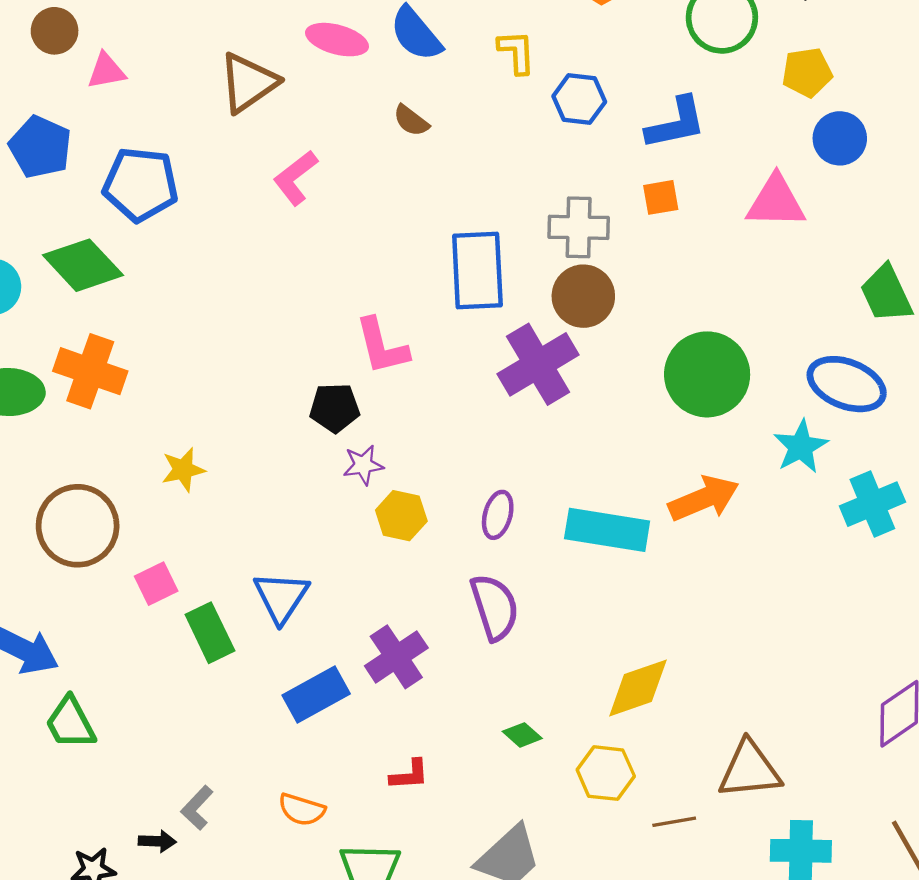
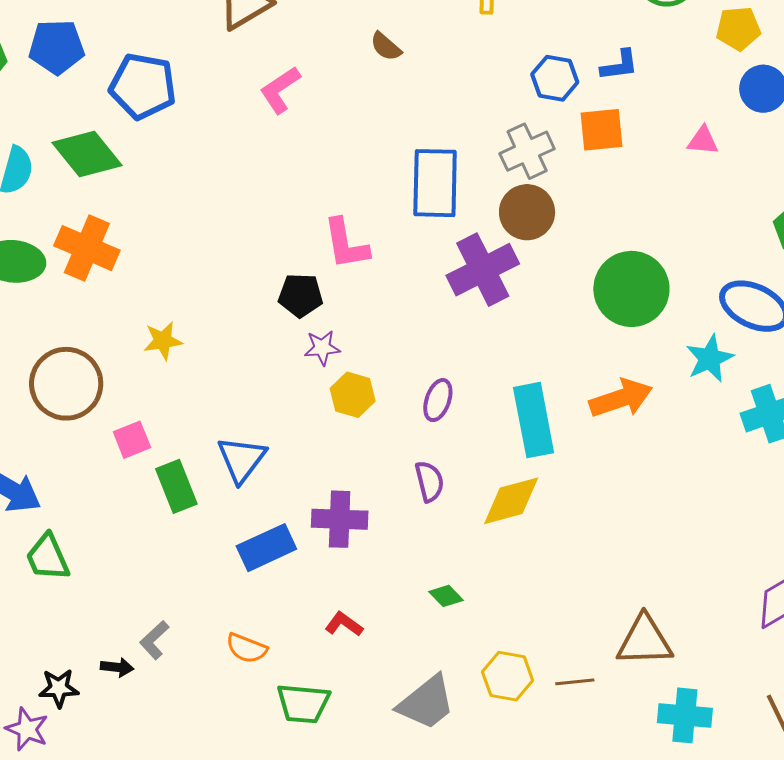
blue hexagon: (579, 99) -> (555, 78), moved
blue L-shape: (676, 123) -> (619, 65), size x0.7
blue pentagon: (40, 147) -> (57, 47), turned -30
orange square: (661, 197) -> (601, 130), size x1.4
pink triangle: (776, 202) -> (703, 141), size x0.6
gray cross: (579, 227) -> (527, 151), turned -30
cyan rectangle: (607, 530) -> (534, 420), turned 66
purple semicircle: (495, 607) -> (429, 481), size x0.7
purple cross: (396, 657) -> (340, 519), turned 32
yellow diamond: (638, 688) -> (511, 501), moved
yellow hexagon: (606, 773) -> (508, 676), moved
red L-shape: (409, 775) -> (344, 624), turned -144

